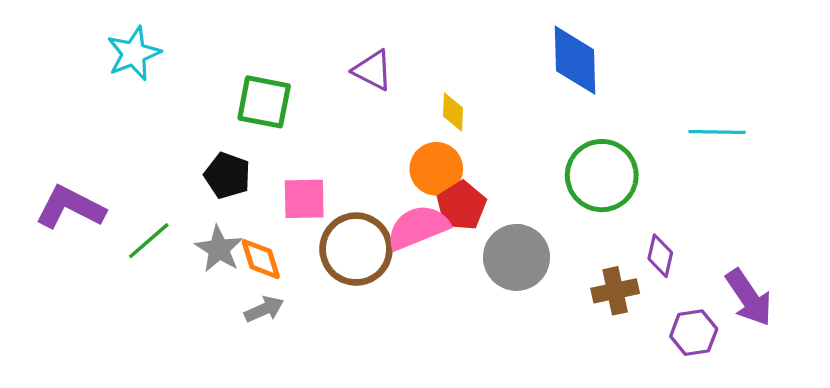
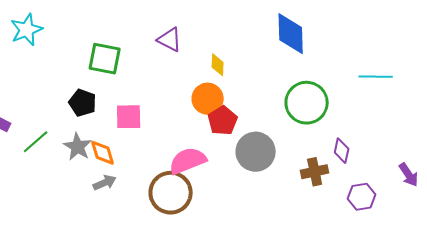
pink semicircle: (418, 227) -> (188, 161), moved
brown circle: (356, 249) -> (171, 193), moved
purple arrow: (749, 298) -> (409, 175), moved, size x0.7

